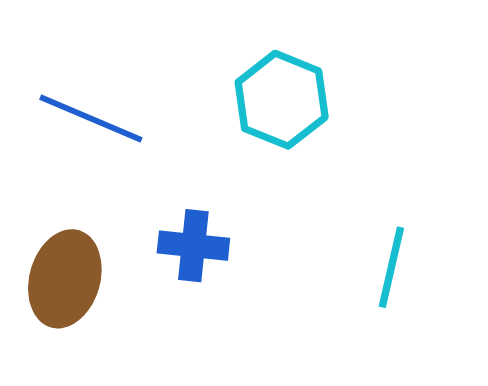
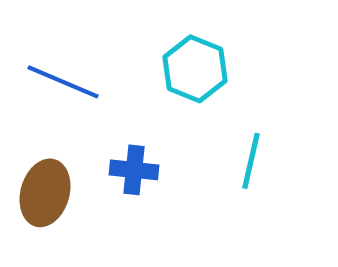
cyan line: (391, 267) -> (251, 161), moved

